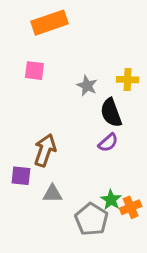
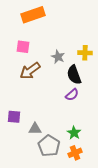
brown arrow: (45, 150) -> (30, 71), moved, turned -145
orange cross: (131, 207) -> (75, 153), moved
gray pentagon: (92, 219) -> (49, 146), moved

